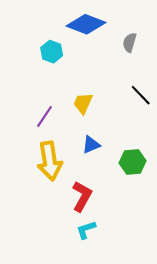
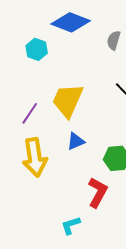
yellow trapezoid: (83, 103) -> (68, 100), size x1.6
red L-shape: (82, 196) -> (98, 192), moved

